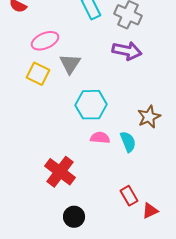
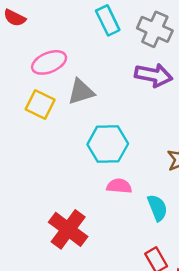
gray triangle: (70, 64) -> (81, 92), turned 40
cyan semicircle: (128, 142) -> (157, 208), moved

